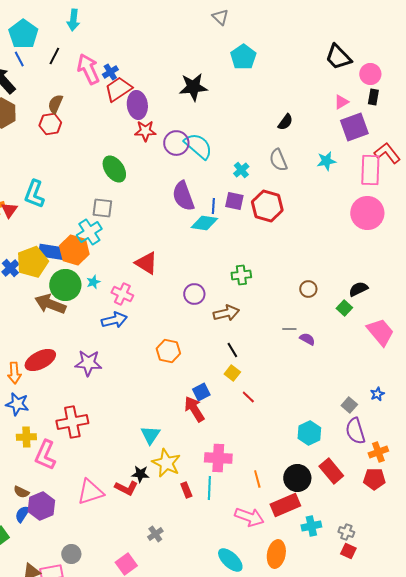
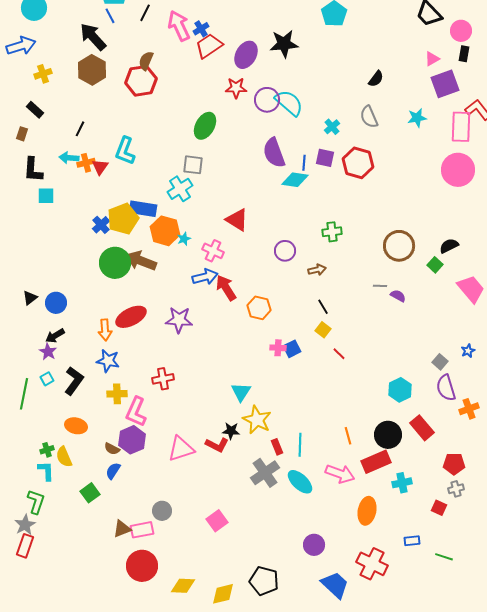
purple ellipse: (137, 105) -> (246, 55), moved, turned 36
red hexagon: (50, 124) -> (141, 81), size x1.4
green ellipse: (114, 169) -> (205, 126), turned 64
orange hexagon: (74, 250) -> (165, 231), moved
green circle: (65, 285) -> (115, 263), moved
brown circle: (308, 289) -> (399, 246), size x1.8
brown arrow: (226, 313) -> (317, 270), size x0.7
red arrow: (194, 409) -> (226, 288), moved
red cross: (72, 422) -> (163, 379), size x0.7
pink cross: (218, 458) -> (278, 348), moved, size x0.6
red pentagon: (374, 479) -> (454, 464), moved
purple hexagon: (41, 506) -> (132, 440), moved
gray cross: (346, 532) -> (456, 489), moved, turned -35
gray cross: (155, 534) -> (265, 473), moved, size x1.8
cyan ellipse: (230, 560) -> (300, 482), moved

